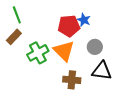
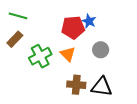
green line: (17, 15) -> (18, 16), turned -54
orange triangle: (64, 51) -> (68, 54), size x0.7
black triangle: (102, 71) -> (102, 87), moved

